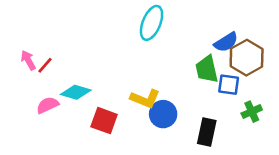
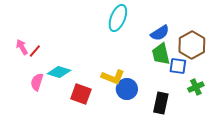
blue semicircle: (226, 42) -> (160, 33), moved
pink semicircle: (48, 105) -> (37, 82), turned -48

